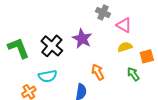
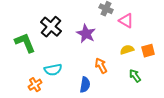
black cross: (52, 46) -> (51, 27), moved
yellow semicircle: (125, 47) -> (127, 50), moved
green arrow: (133, 74) -> (135, 76), moved

